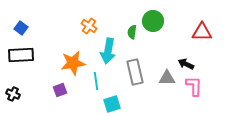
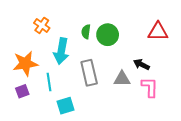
green circle: (153, 21) -> (108, 35), moved
purple square: (60, 90) -> (22, 91), moved

